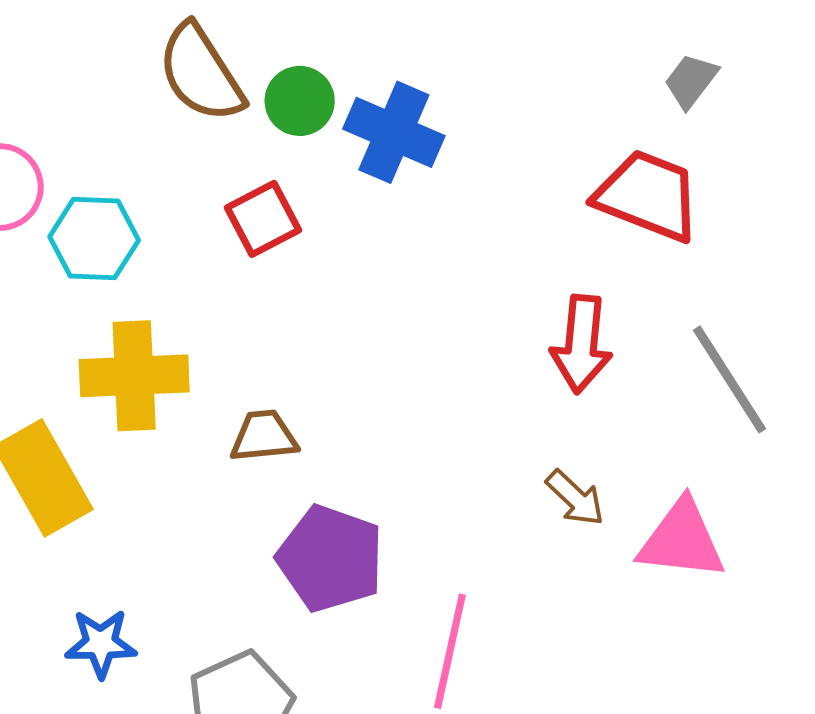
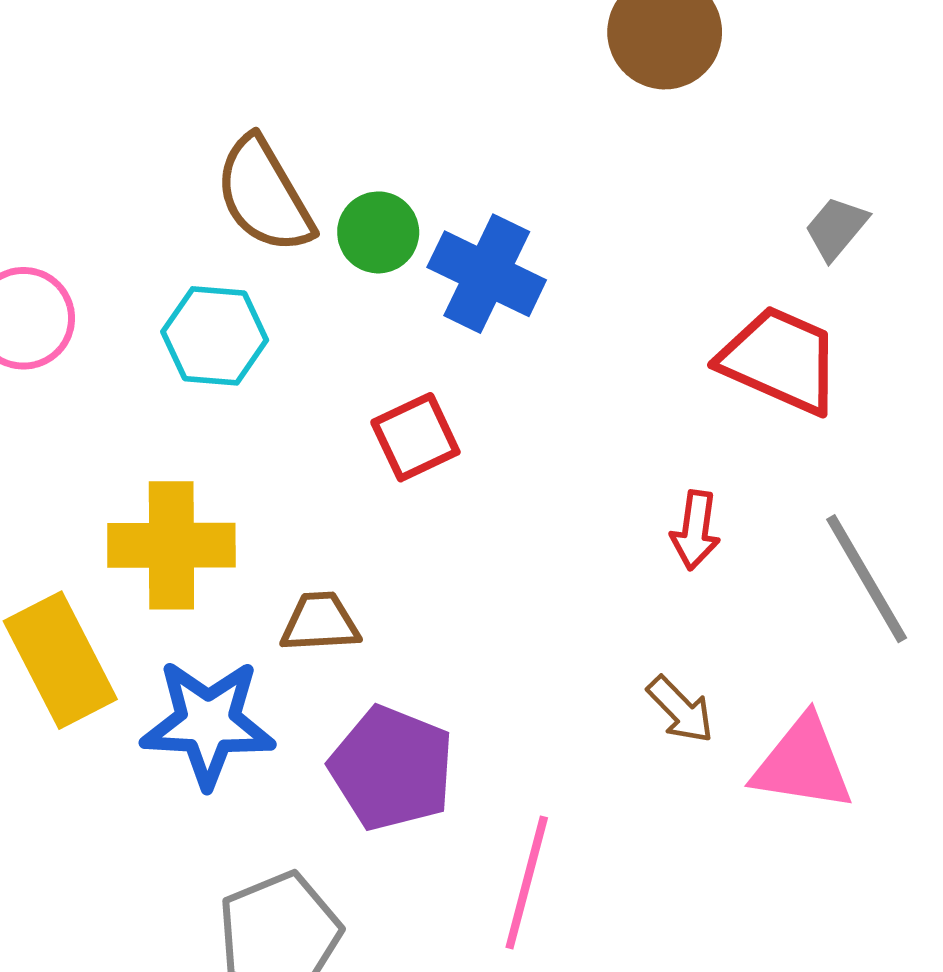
red square: (263, 219) -> (415, 437), moved
cyan hexagon: (94, 238) -> (215, 336), moved
red arrow: (581, 344) -> (695, 530), size x0.7
blue star: (101, 643) -> (208, 723), moved, size x1.6

